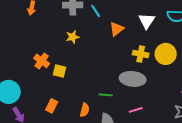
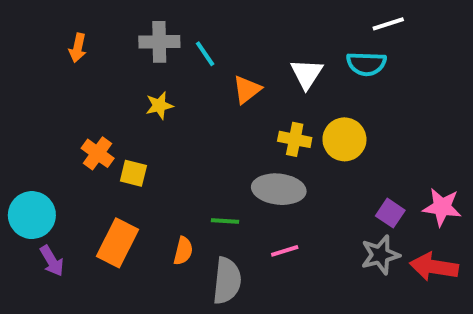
orange rectangle: (52, 106) -> (117, 243), size x1.6

